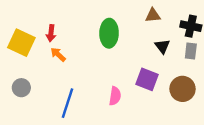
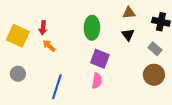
black triangle: (162, 46) -> (128, 35), moved
gray rectangle: (191, 51) -> (155, 49), moved, turned -56
purple square: (147, 79) -> (100, 59), moved

